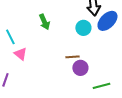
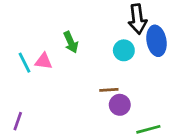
blue ellipse: (107, 21) -> (157, 41), turned -55
pink triangle: (20, 54) -> (44, 61), moved, turned -32

